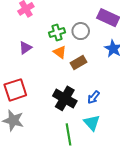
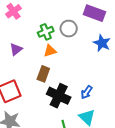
orange triangle: (60, 52) -> (50, 51), turned -48
brown rectangle: (79, 63) -> (43, 74), moved, turned -35

